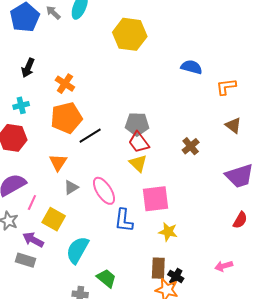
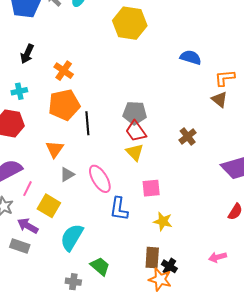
brown triangle: (233, 125) -> (219, 100), moved
black line: (90, 136) -> (87, 123), turned -65
pink square: (156, 199) -> (151, 188), size x0.7

